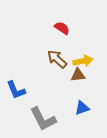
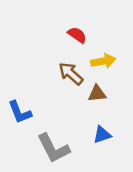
yellow arrow: (83, 61) -> (103, 61), moved

